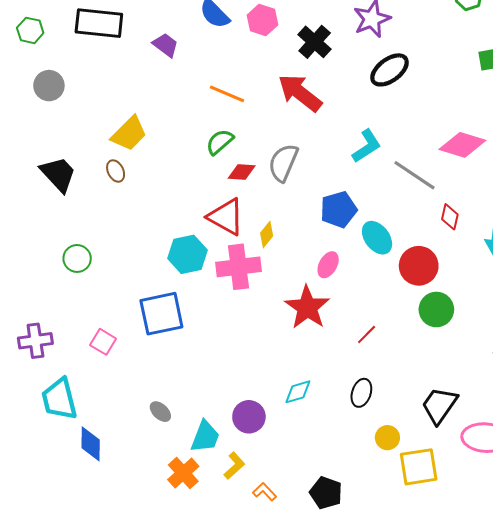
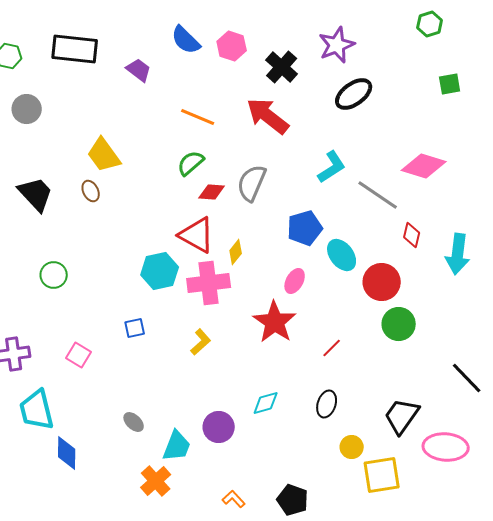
yellow trapezoid: (129, 134) -> (104, 155), turned 99
blue square: (161, 314) -> (135, 328), size x0.5
yellow L-shape: (234, 466) -> (201, 342), moved

